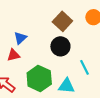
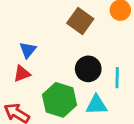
black circle: (60, 46) -> (88, 69), moved
cyan line: (84, 67) -> (117, 78), turned 35

